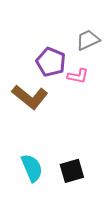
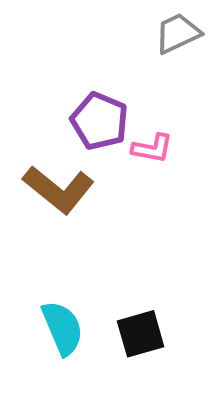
gray trapezoid: (88, 40) -> (178, 33), moved

